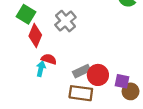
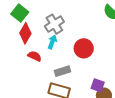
cyan arrow: (41, 69) -> (52, 42), moved
red circle: (98, 75) -> (84, 48), moved

